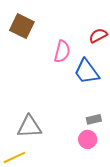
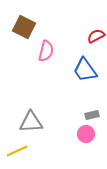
pink semicircle: (62, 51) -> (46, 51), moved

